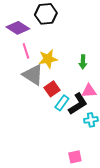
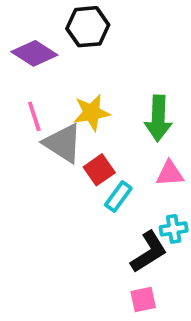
pink line: (26, 51) -> (34, 116), moved
green arrow: (83, 62) -> (158, 118), size x1.6
black L-shape: (78, 104) -> (149, 252), moved

